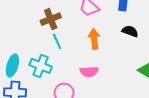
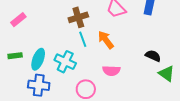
black semicircle: (130, 31) -> (153, 56), moved
orange arrow: (94, 39) -> (106, 40), moved, turned -36

